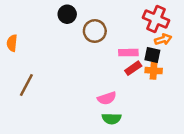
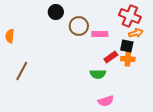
pink rectangle: (128, 53) -> (100, 34), moved
pink semicircle: (107, 98) -> (106, 101), moved
green semicircle: (112, 119) -> (98, 74), moved

